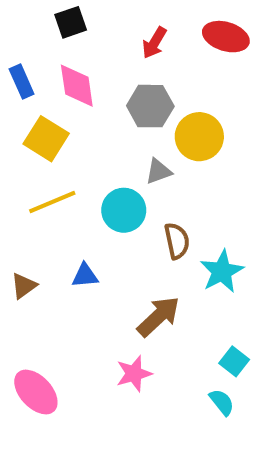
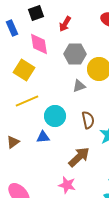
red arrow: (154, 43) -> (65, 24), moved
blue rectangle: (22, 82) -> (12, 28), moved
cyan circle: (124, 210) -> (55, 116), moved
pink star: (134, 374) -> (67, 185), turned 30

